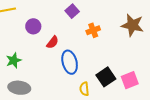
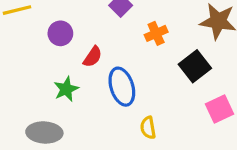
green star: (14, 60) -> (66, 89), moved
black square: (106, 77) -> (195, 66), moved

